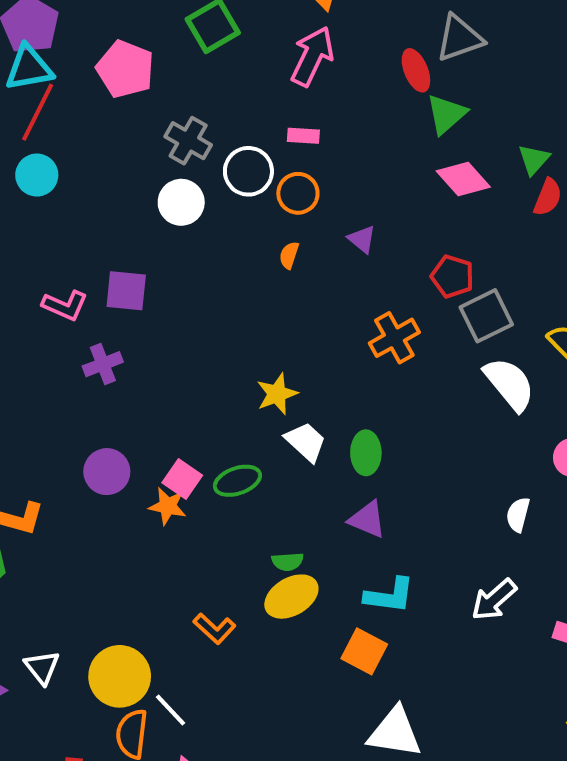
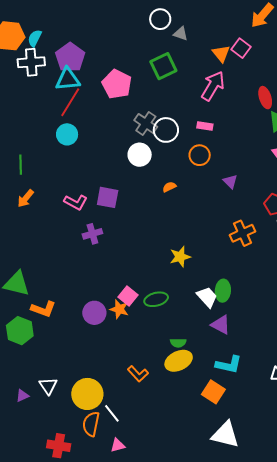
white circle: (248, 171) -> (166, 130), moved
orange semicircle: (289, 255) -> (169, 187), moved, turned 40
white trapezoid: (306, 442) -> (207, 297), moved
purple circle: (107, 472) -> (94, 313), moved

